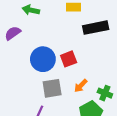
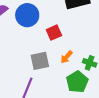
blue circle: (43, 59) -> (27, 15), moved

